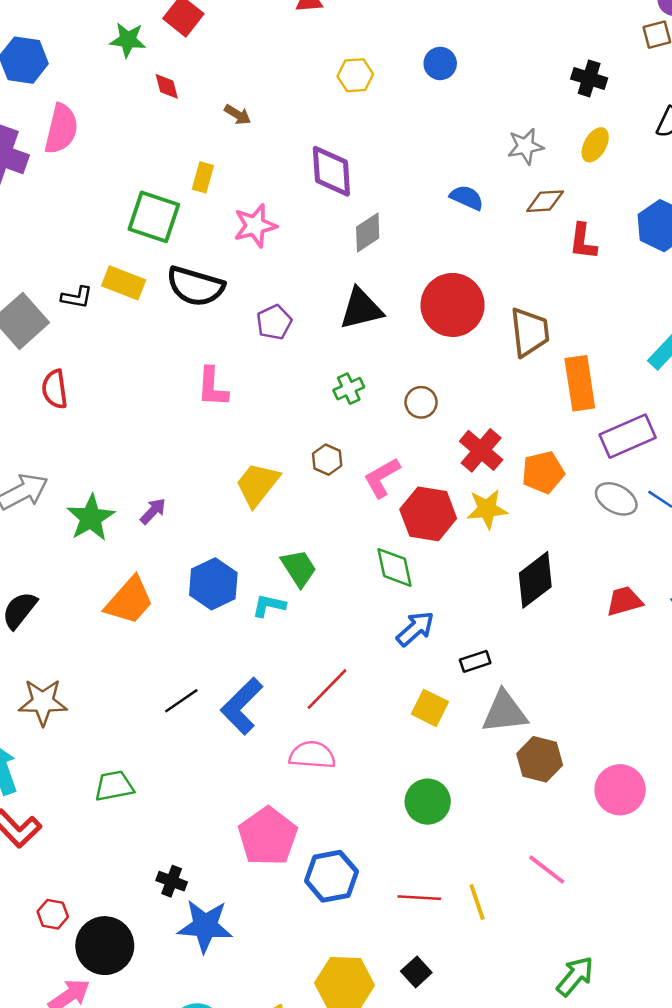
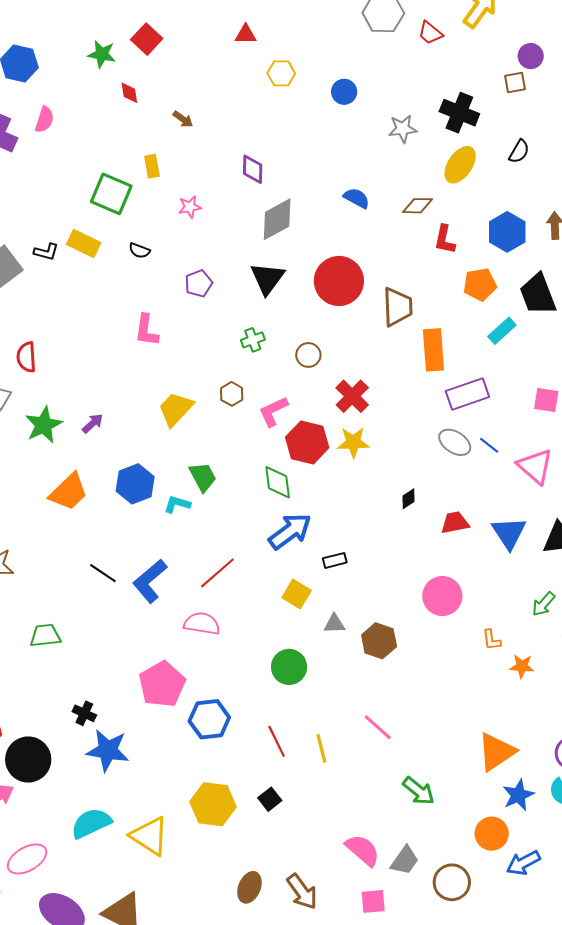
yellow hexagon: (355, 75) -> (281, 73), moved
black cross: (589, 78) -> (459, 113), size x1.4
pink semicircle: (61, 129) -> (44, 120), size x0.7
yellow ellipse: (595, 145) -> (460, 165), size x1.4
gray star: (525, 146) -> (403, 129), moved
purple diamond: (331, 171) -> (253, 169), size x0.7
yellow rectangle: (203, 177) -> (152, 166), turned -30
pink star: (255, 226) -> (190, 207), size x0.7
gray diamond: (368, 233) -> (277, 219), size x1.4
black semicircle: (195, 286) -> (139, 251), size x0.5
black triangle: (361, 309) -> (267, 278), turned -45
red semicircle: (55, 389) -> (26, 357), moved
orange pentagon: (543, 472) -> (480, 284), moved
black diamond: (535, 580) -> (409, 499), moved, size x0.5
blue arrow: (415, 629) -> (290, 531), size x1.4
black line: (181, 701) -> (103, 573), turned 64
gray triangle: (505, 712) -> (334, 624), moved, size x0.6
pink circle: (620, 790) -> (442, 596), moved
red line: (419, 898) -> (277, 741), turned 56
green arrow: (575, 976) -> (419, 791), moved, turned 84

